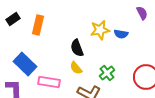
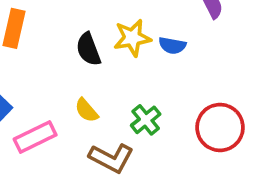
black semicircle: (77, 48) -> (88, 49), moved
pink rectangle: (49, 82) -> (35, 137), turned -35

